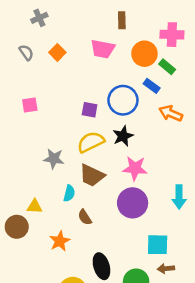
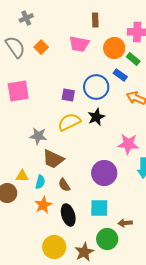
gray semicircle: (26, 52) -> (15, 47), size x1.6
pink square: (30, 105) -> (18, 91), size x1.6
pink star: (135, 168) -> (128, 144), moved
brown trapezoid: (92, 175) -> (53, 159), moved
cyan semicircle: (69, 193) -> (40, 182), moved
cyan square: (158, 245) -> (99, 208), moved
black ellipse: (101, 266) -> (68, 215), moved
brown arrow: (166, 269) -> (125, 223), moved

